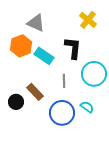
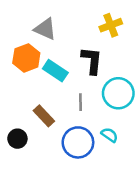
yellow cross: (88, 20) -> (111, 25), turned 30
black circle: (16, 102) -> (17, 139), moved

